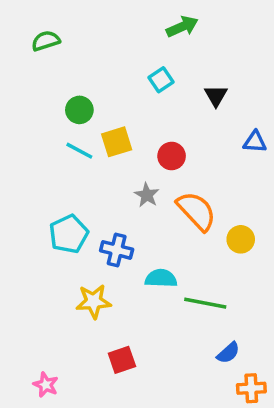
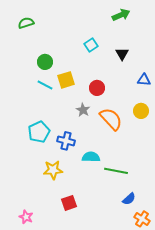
green arrow: (182, 27) -> (121, 15), moved
yellow circle: (241, 239) -> (141, 111), moved
orange cross: (251, 388) -> (142, 219), turned 35

